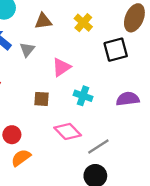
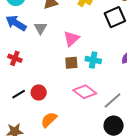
brown square: (41, 99) -> (71, 63), moved
red circle: (12, 135) -> (39, 92), moved

